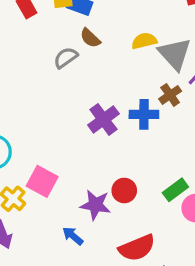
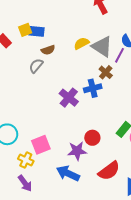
brown semicircle: (90, 38) -> (48, 50), turned -48
pink square: (42, 181) -> (41, 145), turned -36
blue arrow: (73, 236) -> (68, 173), size x1.6

